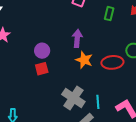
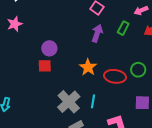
purple arrow: (77, 38) -> (97, 33), moved
cyan line: (98, 102) -> (93, 101), moved

